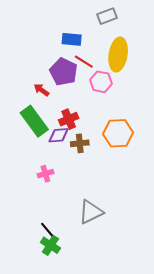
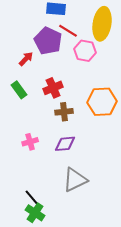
red arrow: (41, 90) -> (26, 59), turned 98
green rectangle: (34, 121) -> (19, 90), size x0.6
purple diamond: (59, 135) -> (65, 144), moved

